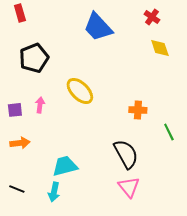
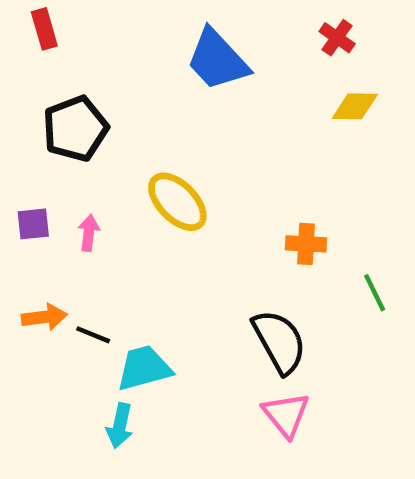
yellow diamond: (160, 48) -> (355, 106), turned -70
purple square: (15, 110) -> (33, 224), moved
black line: (17, 189) -> (93, 335), moved

